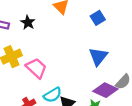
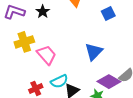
blue triangle: (98, 56) -> (94, 52), moved

